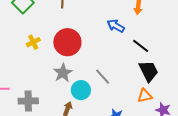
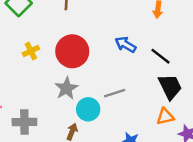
blue arrow: (116, 26) -> (125, 45), moved
gray line: (103, 77) -> (115, 93), turned -66

